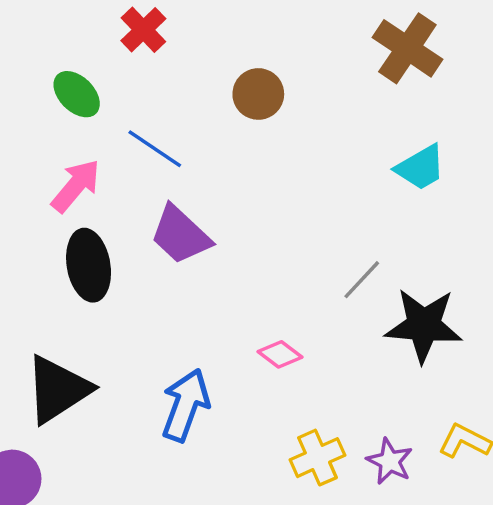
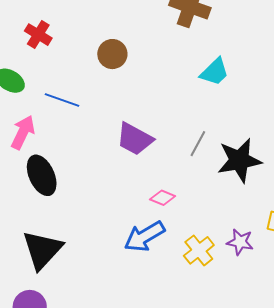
purple trapezoid: (180, 235) -> (135, 139), moved
blue arrow: (186, 405) -> (144, 236), moved, turned -126

